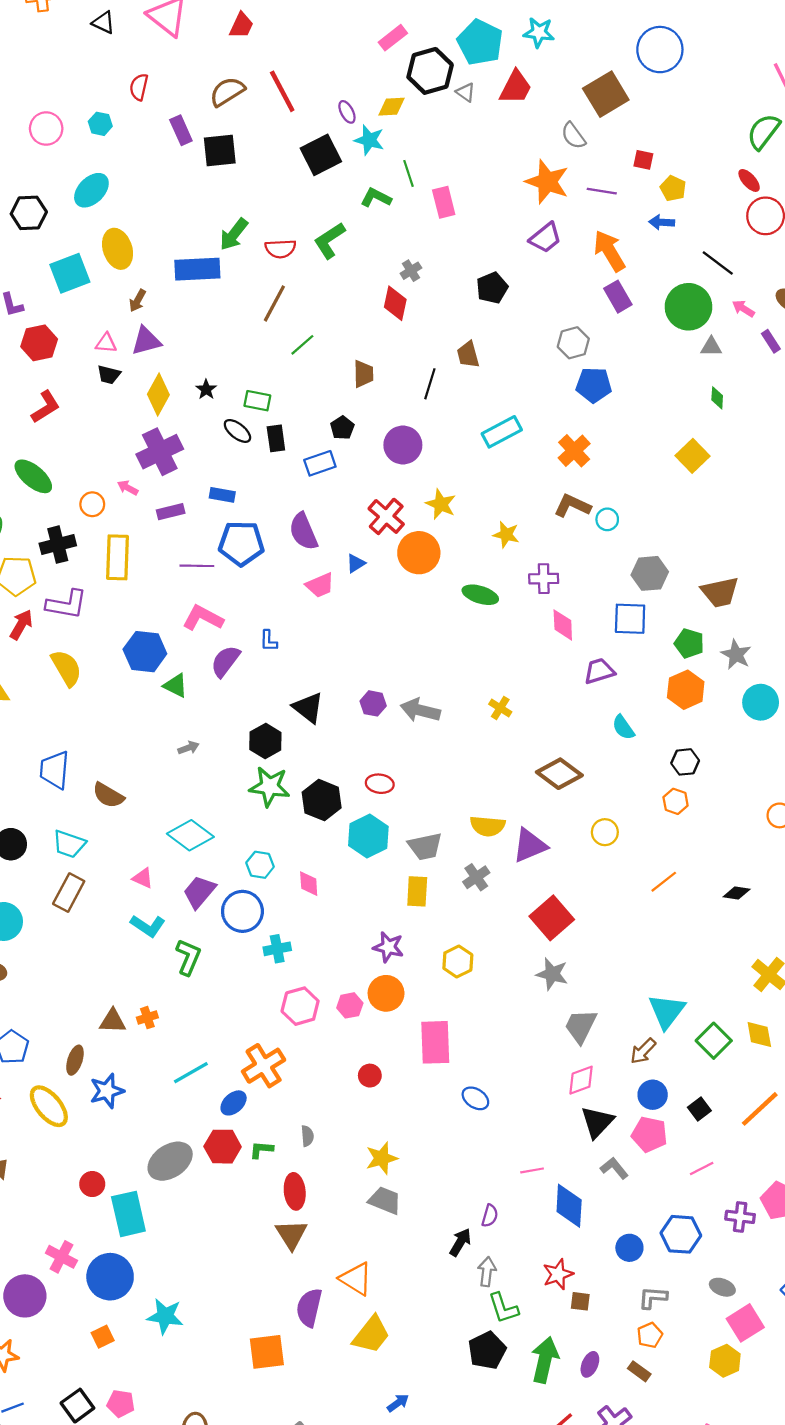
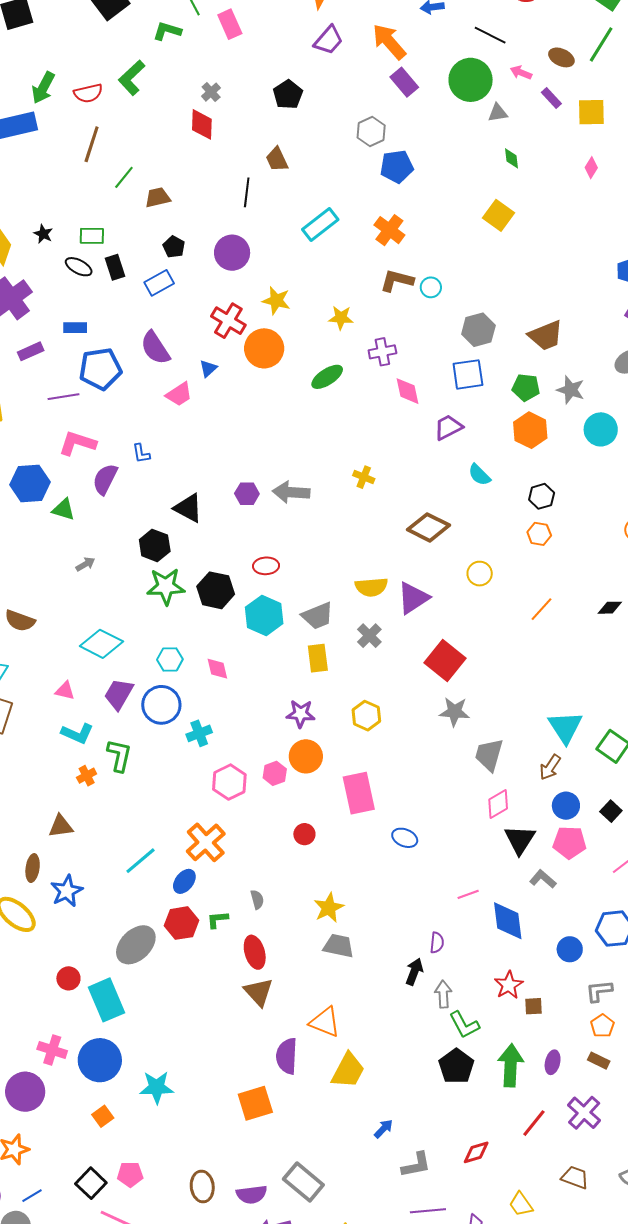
brown trapezoid: (363, 374) -> (158, 197), moved, turned -92
green ellipse: (480, 595) -> (327, 377), turned -40
orange cross: (147, 1018) -> (87, 776), moved

